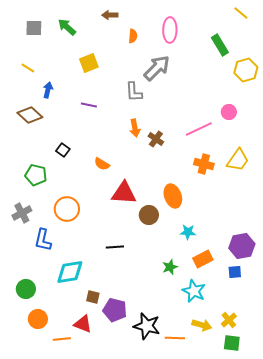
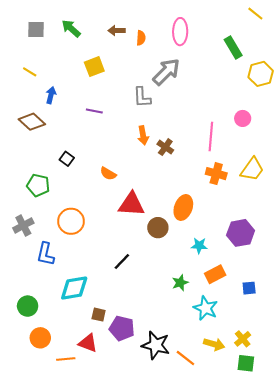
brown arrow: (110, 15) -> (117, 31), moved
pink line: (199, 129) -> (211, 136), turned -60
orange ellipse: (173, 196) -> (183, 207), turned 40
purple hexagon: (242, 246) -> (241, 233), moved
black line: (115, 247) -> (122, 262), turned -42
orange line: (175, 338) -> (185, 358), turned 36

